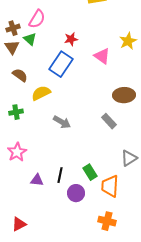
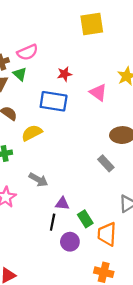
pink semicircle: (37, 19) -> (27, 52), turned 36
blue rectangle: (61, 64) -> (54, 101), turned 65
gray arrow: (62, 122) -> (38, 180), moved
purple triangle: (37, 180) -> (62, 204), moved

